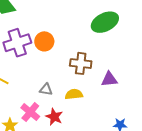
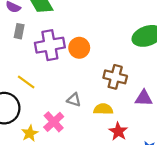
red star: (54, 117) -> (118, 131), moved

